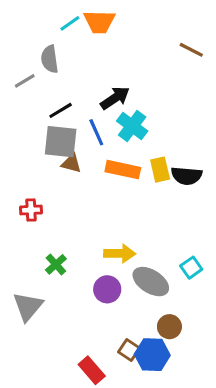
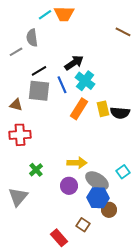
brown triangle: (71, 163) -> (16, 105), moved
orange rectangle: (123, 170) -> (79, 109), turned -70
red cross: (31, 210) -> (20, 135), size x1.5
blue hexagon: (152, 355) -> (98, 198), moved

